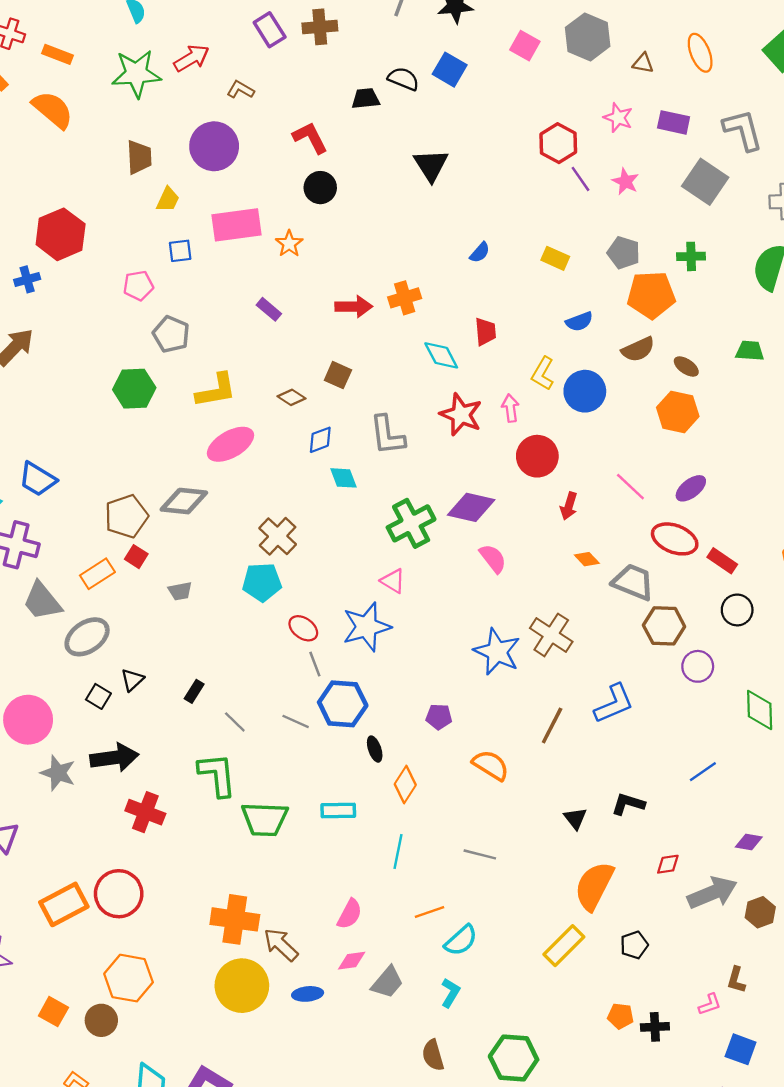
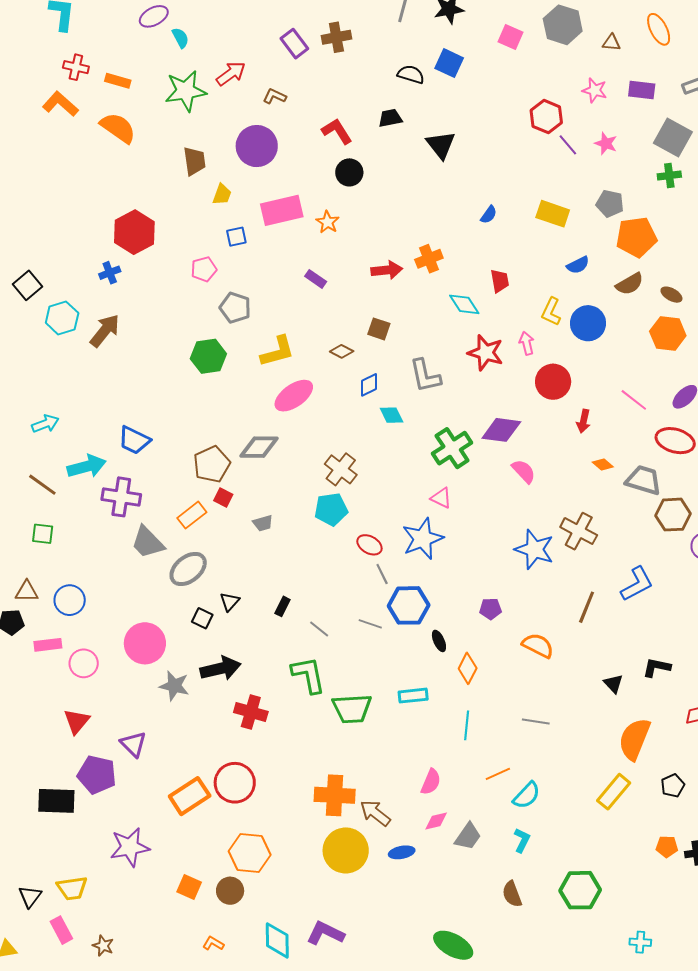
black trapezoid: (366, 98) -> (390, 118), moved
green cross: (691, 256) -> (669, 175), moved
yellow rectangle: (555, 258) -> (553, 214), size x1.4

